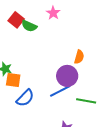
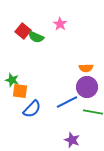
orange semicircle: (79, 57) -> (86, 68), turned 72
purple circle: (67, 76) -> (87, 87), moved

